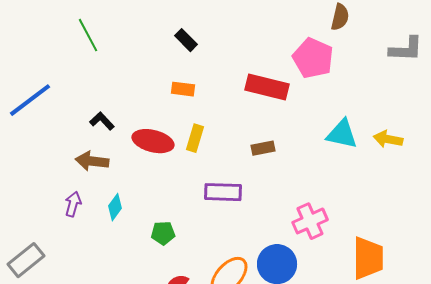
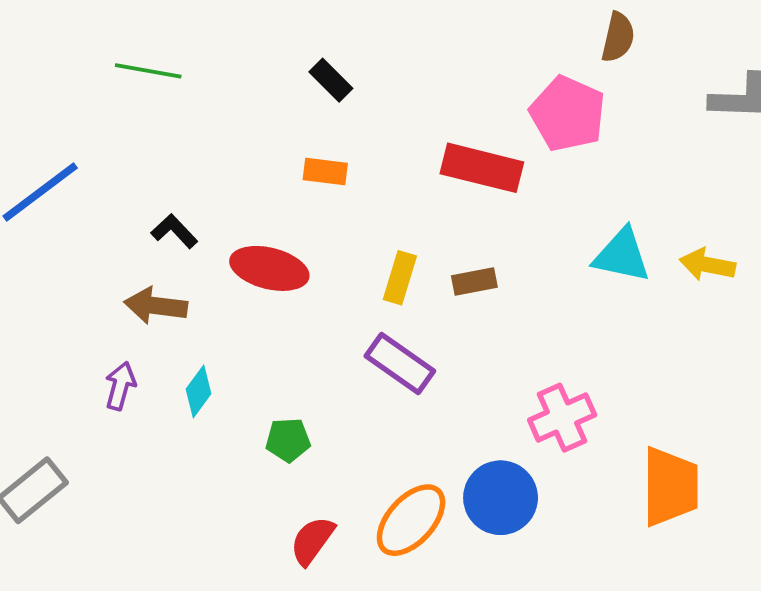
green line: (88, 35) -> (148, 71), turned -52
yellow rectangle: (195, 138) -> (400, 278), moved
purple rectangle: (223, 192) -> (400, 364), turned 33

